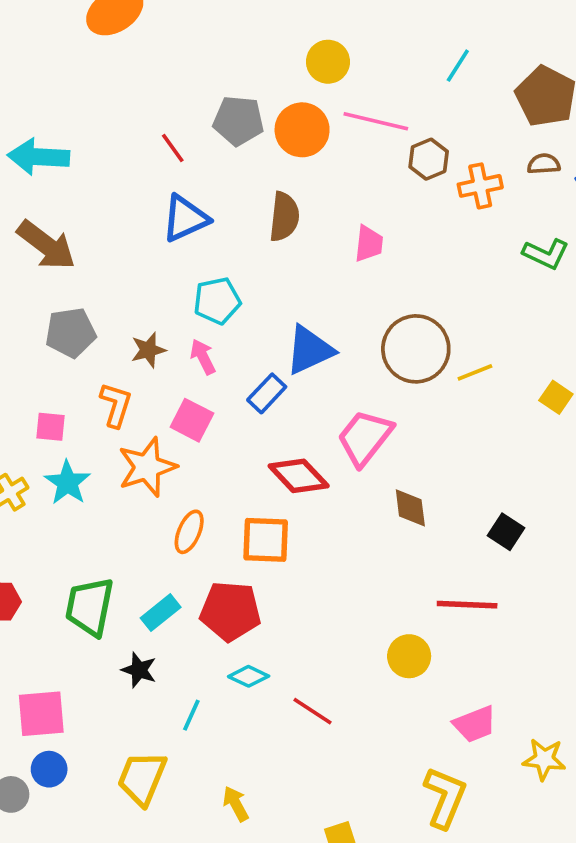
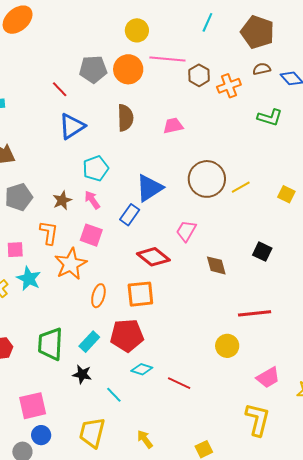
pink trapezoid: (369, 244) -> (173, 126), turned -100
pink trapezoid: (365, 438) -> (186, 231), size x0.7
black square: (506, 532) -> (262, 252), moved
cyan line: (191, 715) -> (114, 395), turned -60

